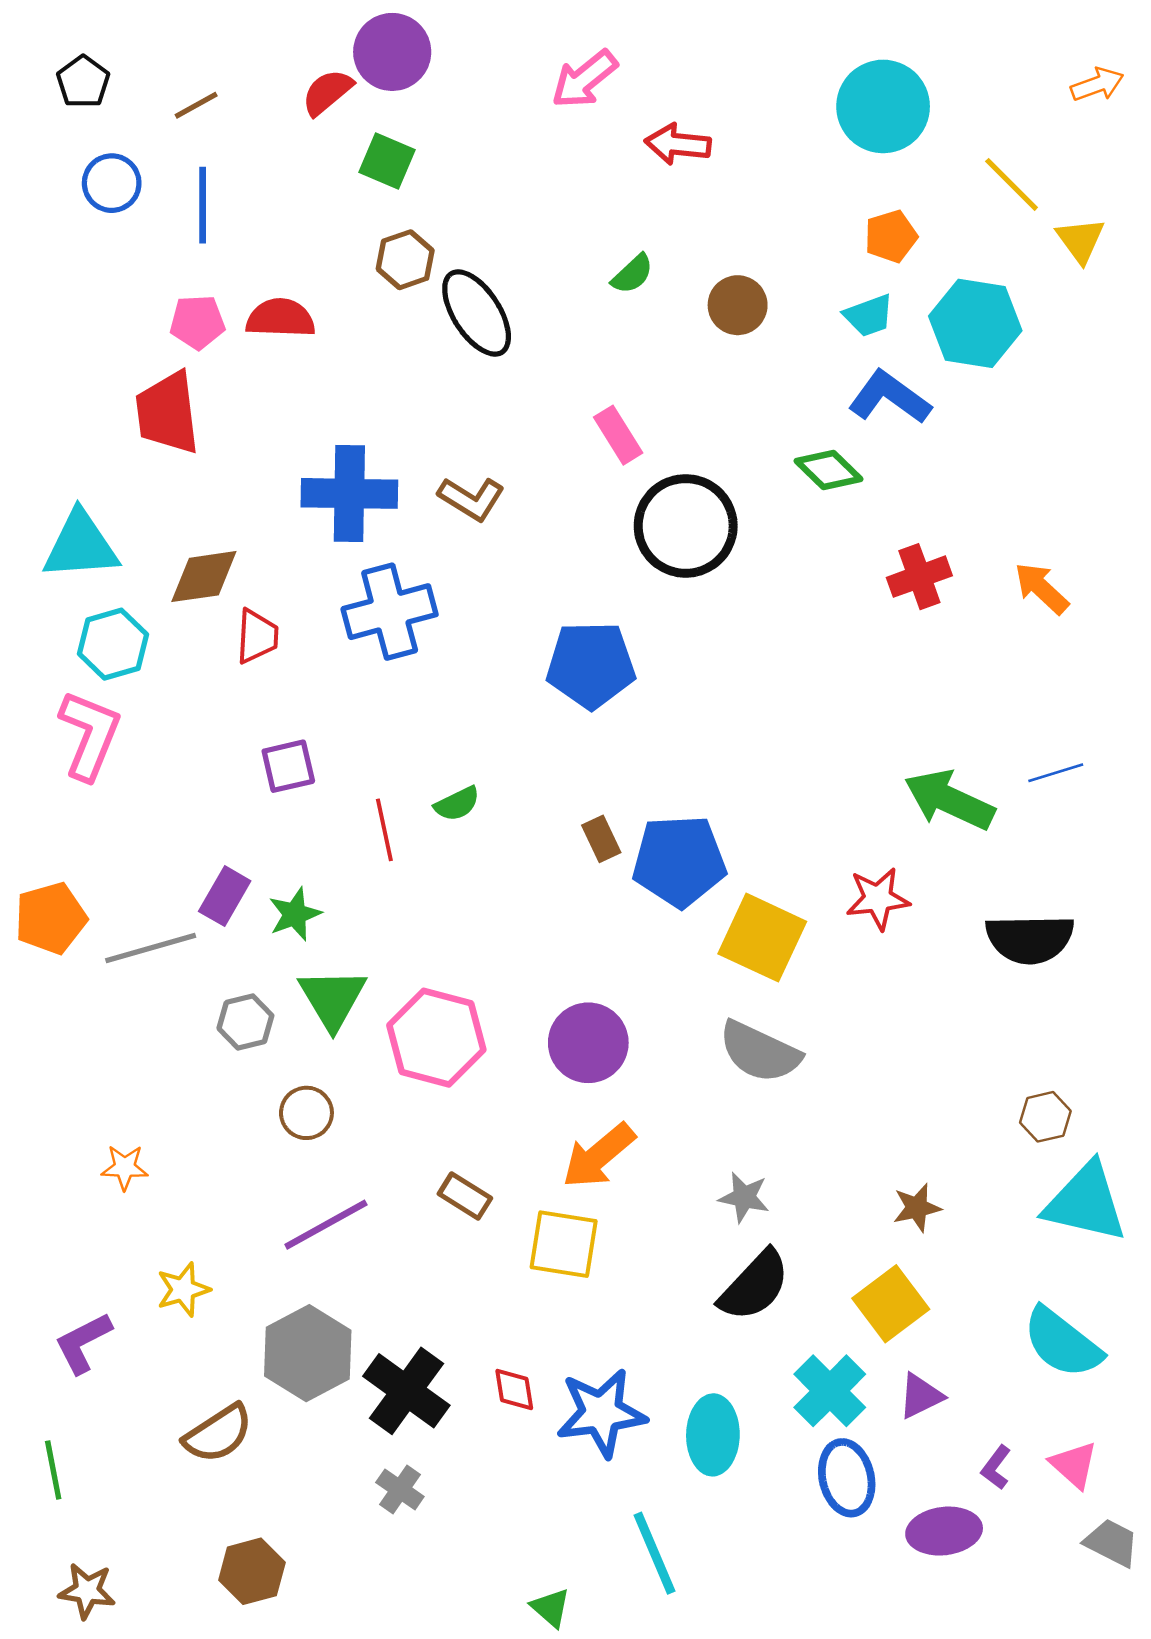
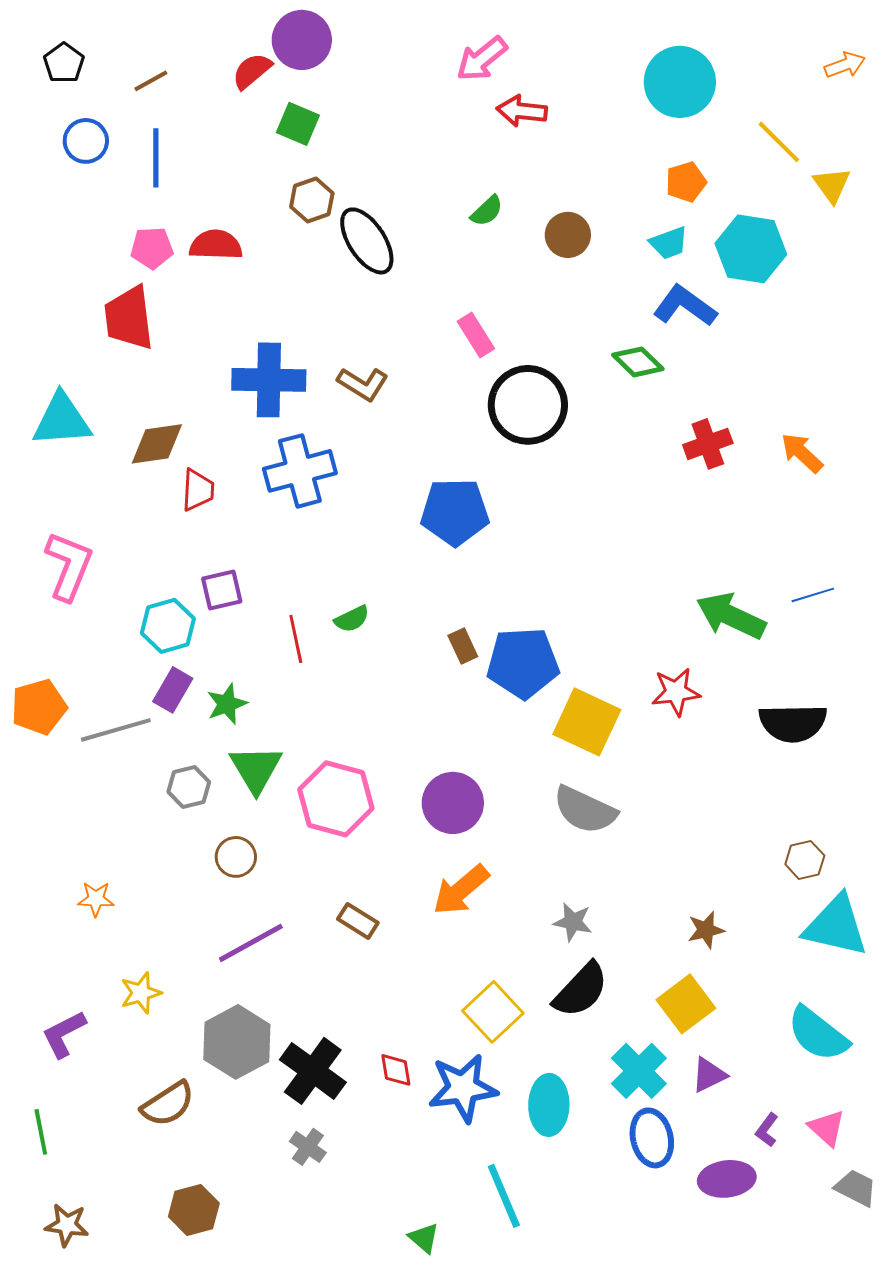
pink arrow: (584, 79) -> (482, 59), moved
cyan hexagon: (113, 644) -> (168, 626), moved
yellow square: (564, 1244) -> (493, 1012), moved, turned 38

